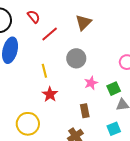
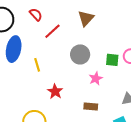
yellow line: (44, 71) -> (37, 65), moved
green square: (114, 89) -> (112, 60), moved, turned 32
brown rectangle: (85, 111) -> (91, 107), turned -72

